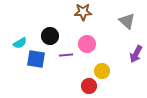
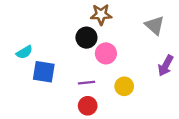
black circle: (50, 36) -> (86, 38), moved
purple line: (66, 55) -> (86, 83), moved
red circle: (89, 86) -> (88, 106), moved

